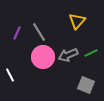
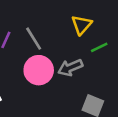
green line: (91, 53) -> (99, 47), moved

